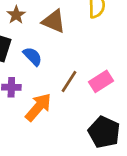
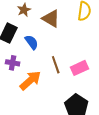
brown line: (69, 82) -> (56, 65), turned -60

